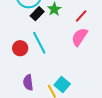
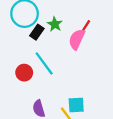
pink semicircle: (80, 37) -> (77, 39), moved
cyan square: (62, 84) -> (76, 105), turned -35

